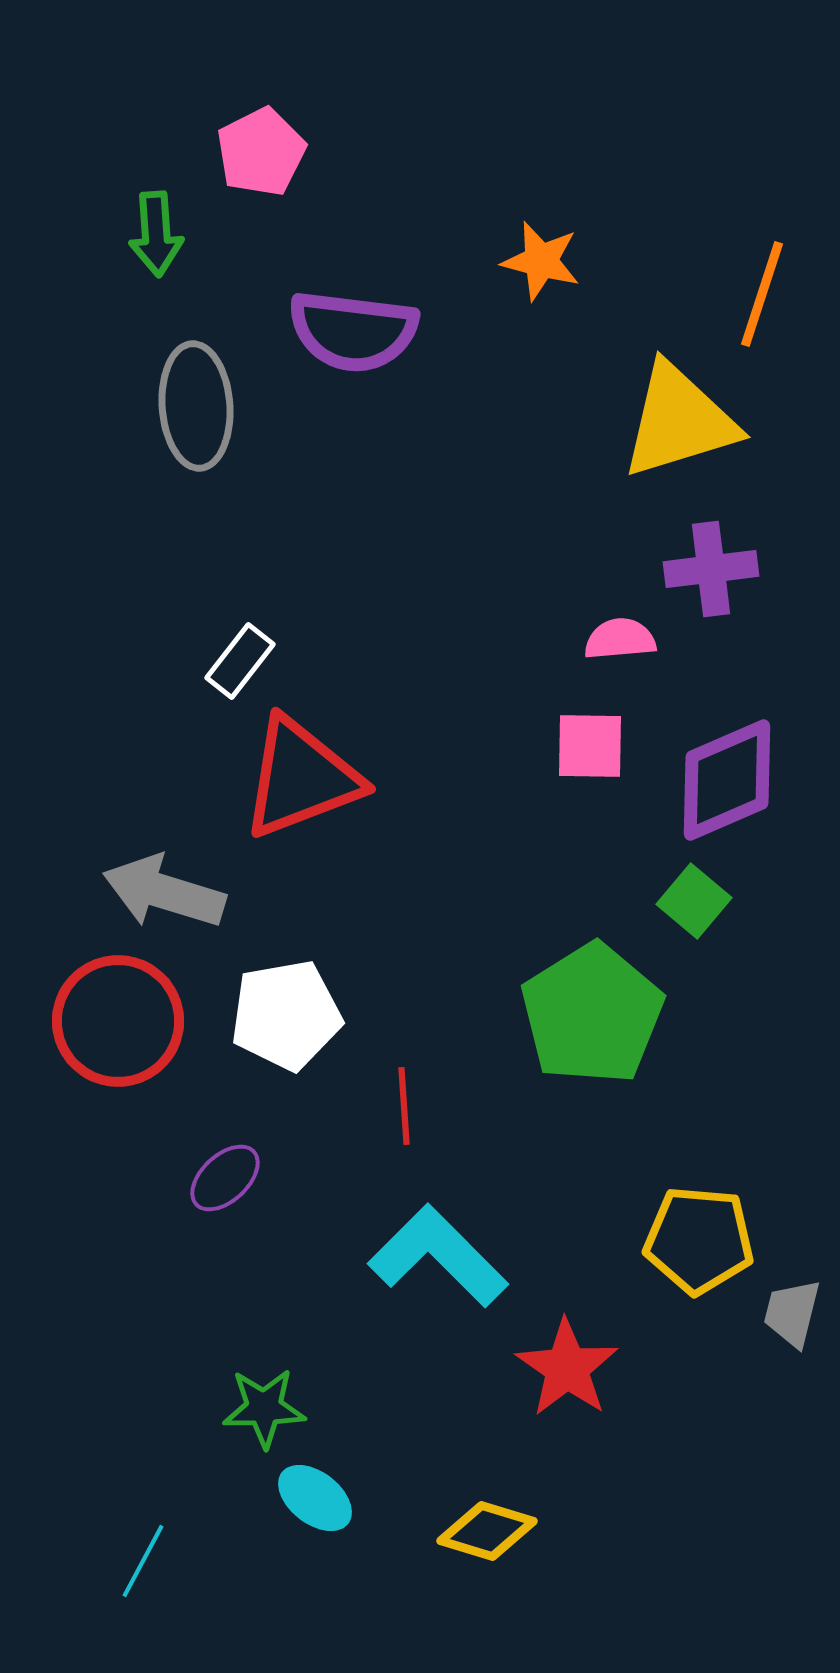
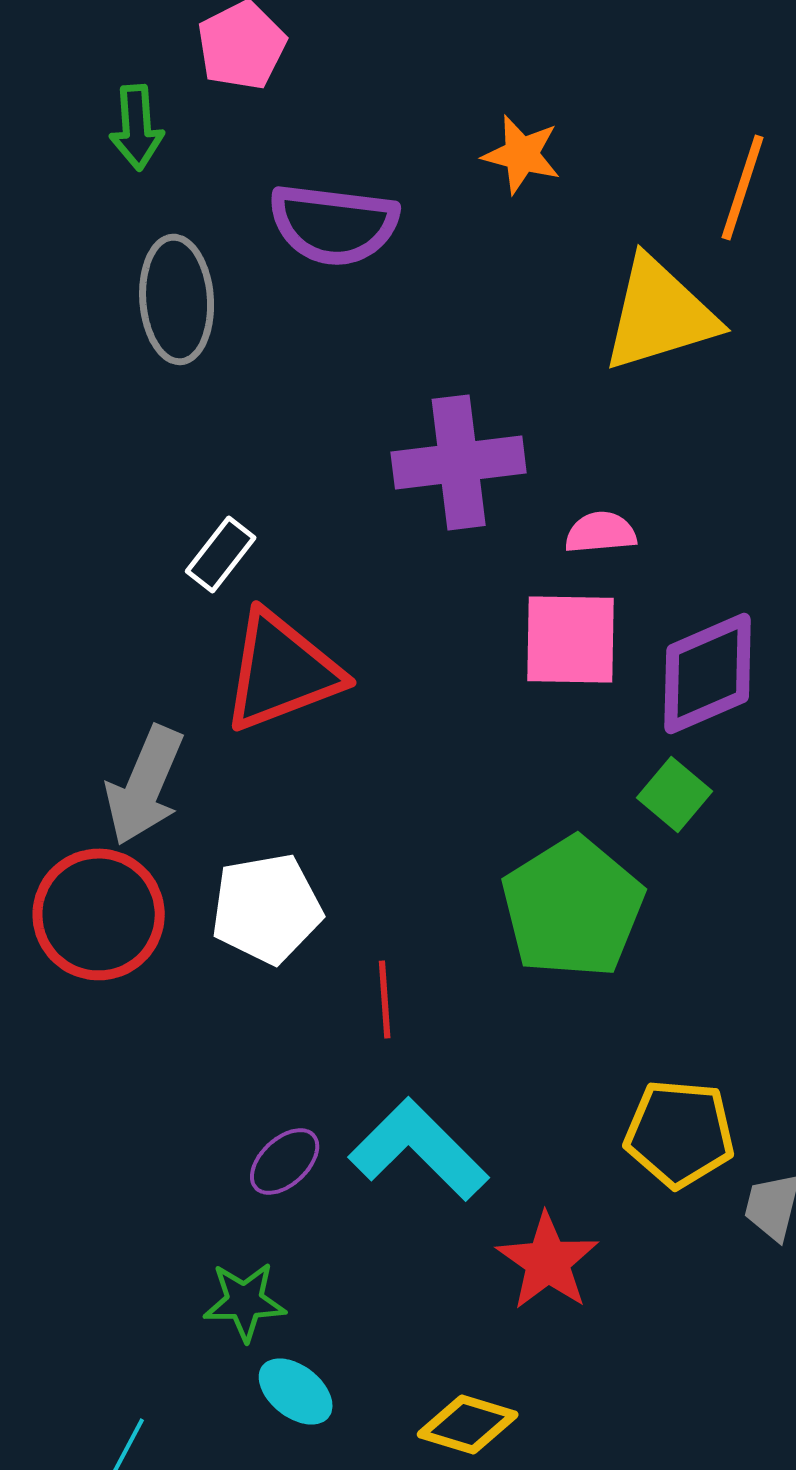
purple cross: (711, 569) -> (459, 462), moved, size x1.4
pink square: (590, 746) -> (571, 639), size x1.4
gray arrow: (164, 892) -> (145, 785), turned -84
purple ellipse: (225, 1178) -> (285, 1161), moved

